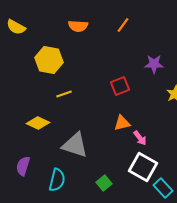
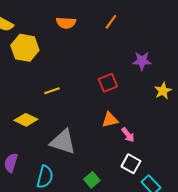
yellow hexagon: (49, 60) -> (25, 48), moved
white square: (143, 167) -> (131, 164), size x0.7

